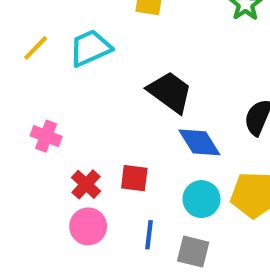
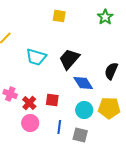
cyan trapezoid: (90, 48) -> (36, 57), moved, turned -140
black trapezoid: (170, 92) -> (69, 59), turned -85
pink cross: (46, 136) -> (10, 94), moved

